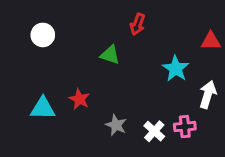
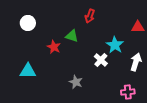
red star: (79, 99) -> (54, 47), moved
pink cross: (185, 127) -> (128, 92), moved
white cross: (154, 131) -> (101, 60), moved

